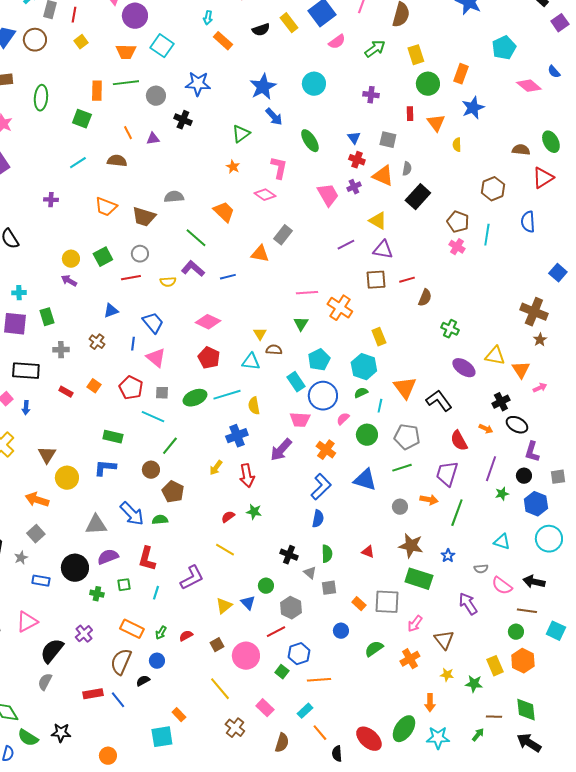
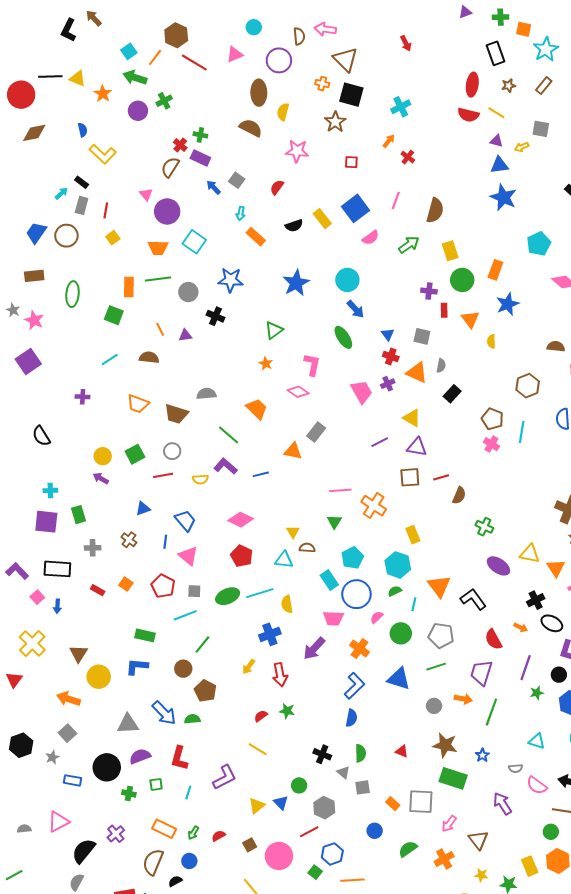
purple cross: (371, 95) -> (429, 291), moved
blue arrow: (274, 117) -> (355, 309), moved
black rectangle: (418, 197) -> (452, 394), size x0.7
cyan line: (153, 417) -> (185, 615), turned -45

